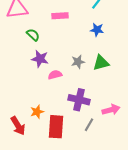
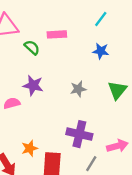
green semicircle: (33, 35) -> (32, 47), moved
green triangle: (101, 63) -> (117, 90), moved, turned -36
pink semicircle: (55, 75) -> (12, 103), moved

